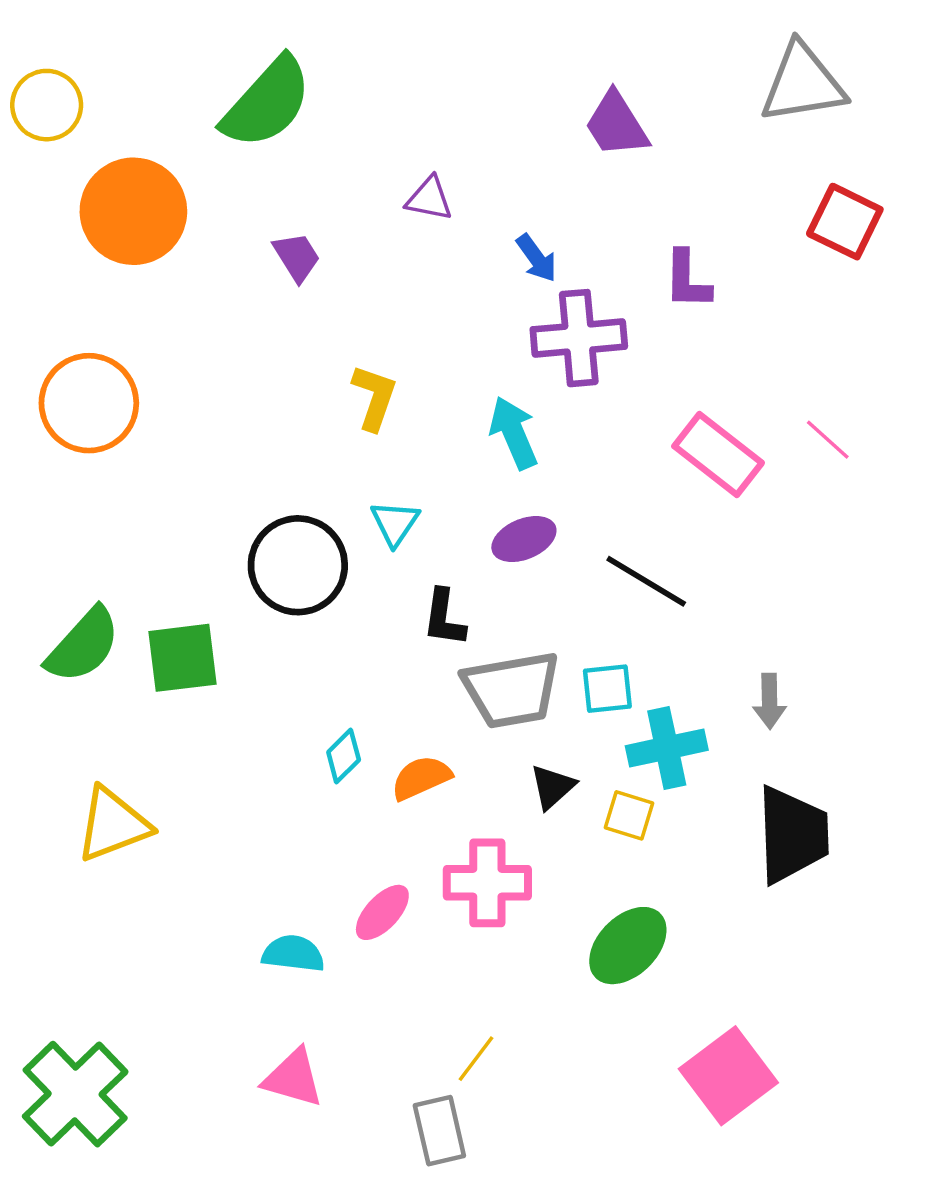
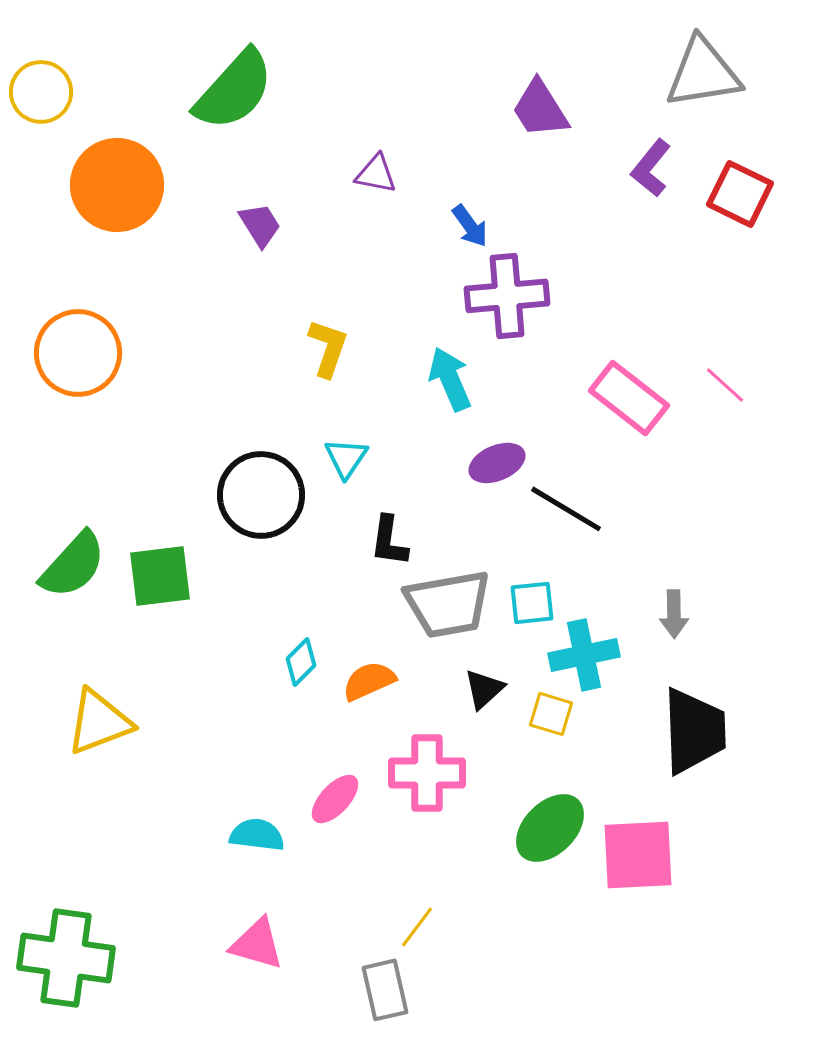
purple L-shape: (687, 280) -> (651, 168), moved, turned 38
purple ellipse: (524, 539) -> (497, 463), moved
pink square: (728, 1076) -> (638, 855), moved, turned 34
green cross: (75, 1094) -> (66, 958), turned -38

